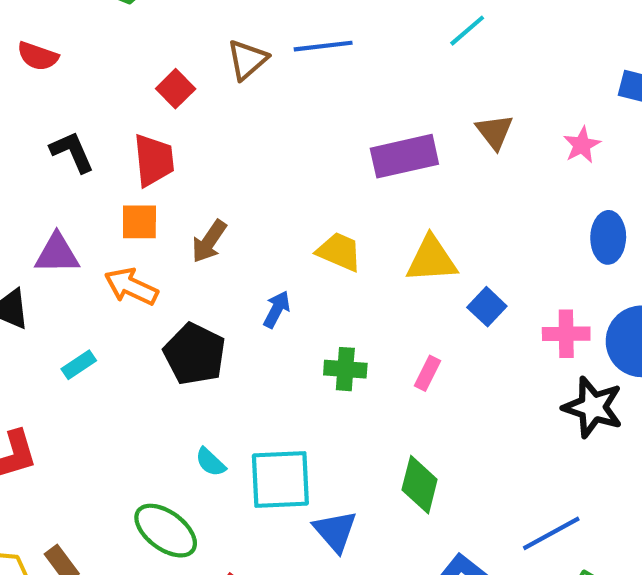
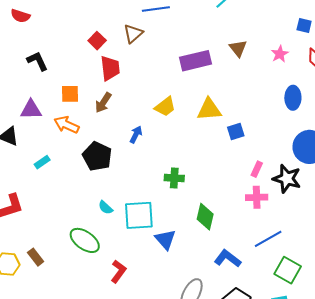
brown triangle: (247, 60) -> (133, 34), moved
red square: (176, 89) -> (97, 41), moved
red trapezoid: (154, 160) -> (110, 68), moved
yellow trapezoid: (339, 252) -> (165, 107), turned 120
blue square: (487, 307) -> (236, 132), turned 30
pink cross: (566, 334) -> (257, 197), moved
green cross: (345, 369) -> (174, 178), moved
pink rectangle: (428, 373) -> (257, 169), moved

